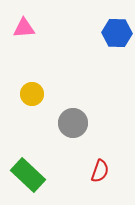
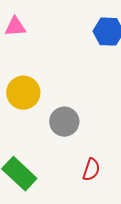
yellow circle: (32, 94) -> (23, 93), size x1.4

